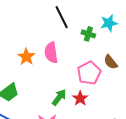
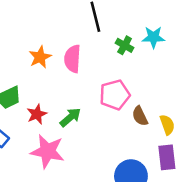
brown semicircle: (111, 62) -> (140, 116), moved
red star: (80, 98) -> (37, 114), moved

